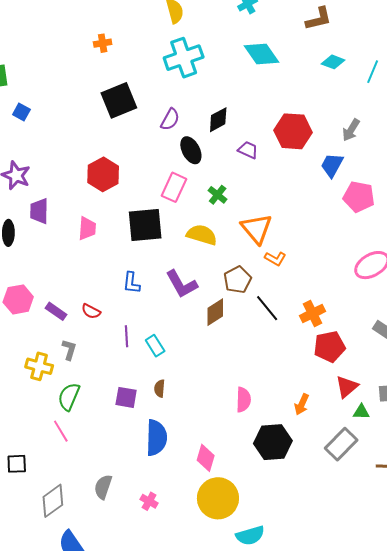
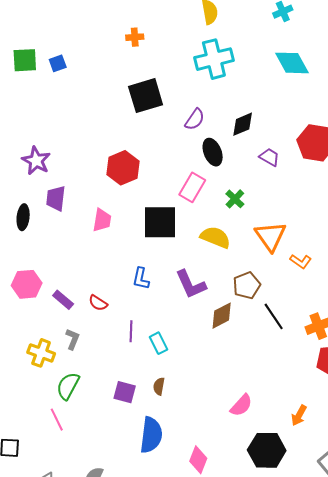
blue square: (21, 112) -> (58, 63), moved, turned 36
orange L-shape: (275, 259) -> (301, 261), moved
pink semicircle: (243, 400) -> (241, 405), turned 35

